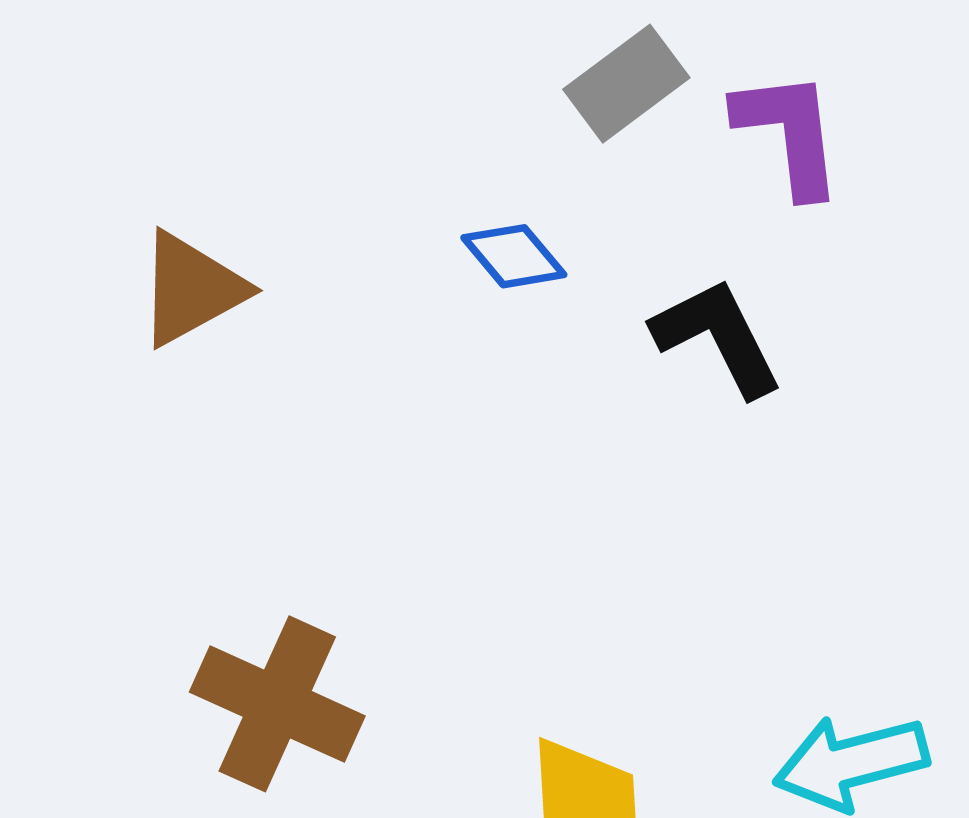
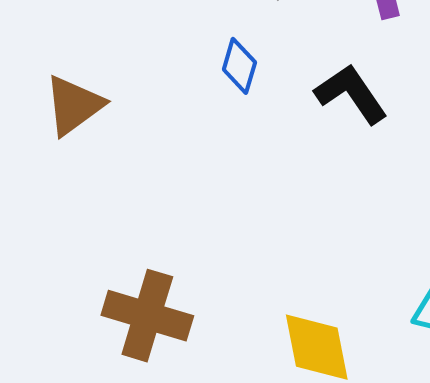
blue diamond: (514, 256) -> (239, 66), turned 64

